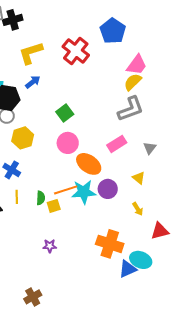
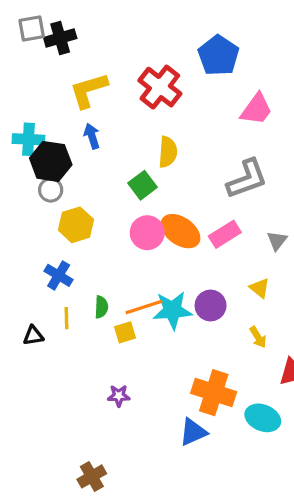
blue arrow: (33, 82) -> (92, 136), turned -70
yellow semicircle: (133, 82) -> (168, 152), moved, turned 138
orange ellipse: (89, 164) -> (180, 231), moved
green semicircle: (41, 198) -> (101, 307), moved
blue triangle: (128, 269) -> (193, 432), moved

